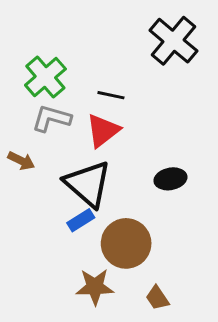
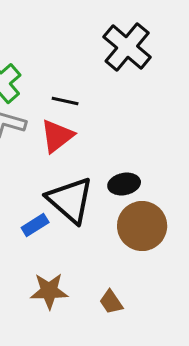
black triangle: (88, 184) -> (70, 200), moved
brown circle: (126, 243) -> (142, 226), moved

